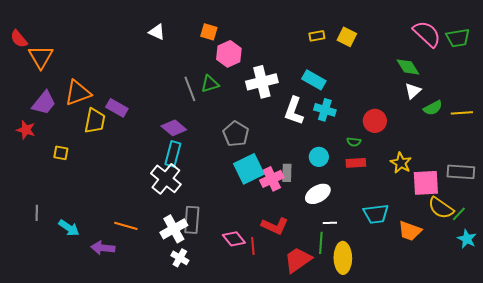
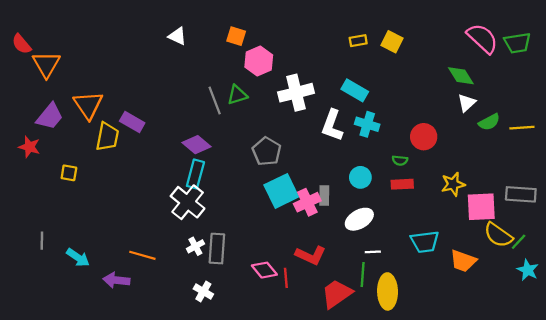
orange triangle: (78, 93) -> (88, 105), turned -44
yellow star: (401, 163) -> (453, 184), turned 30
white cross: (174, 229) -> (195, 246), moved, size x0.6

